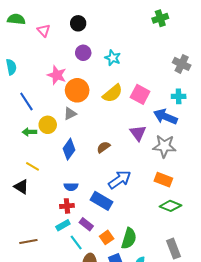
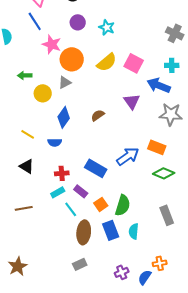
blue line: (26, 101) -> (35, 21), moved
green arrow: (29, 132) -> (25, 75), moved
gray star: (164, 146) -> (171, 114), moved
blue arrow: (120, 180) -> (128, 156), moved
black triangle: (21, 187) -> (27, 166), moved
blue semicircle: (71, 187) -> (55, 142), moved

